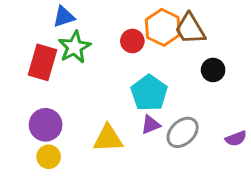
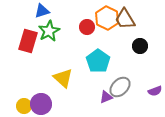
purple circle: (46, 125) -> (41, 104), moved
purple triangle: (151, 125) -> (106, 97), moved
yellow triangle: (108, 138) -> (63, 78), moved, turned 45
yellow circle: (49, 157) -> (24, 106), moved

